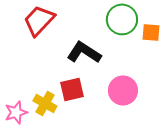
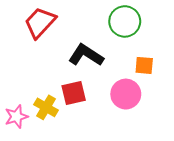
orange square: (151, 32) -> (144, 65), moved

